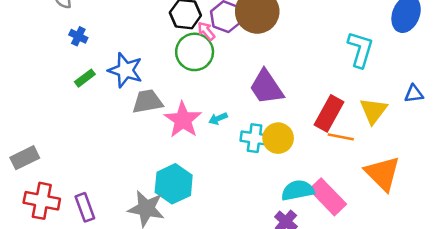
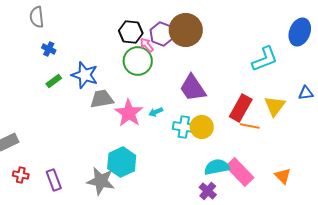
cyan L-shape: (360, 49) -> (265, 59), turned 52
orange triangle: (383, 173) -> (283, 176), moved, size x0.6
red cross: (42, 201) -> (21, 175), size x0.6

